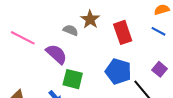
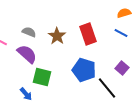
brown star: (90, 19) -> (57, 36), moved
gray semicircle: (71, 30) -> (29, 32), moved

